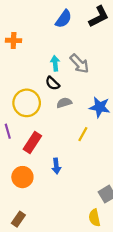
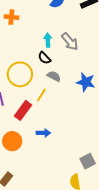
gray semicircle: (64, 103) -> (54, 76), turned 40
yellow line: (83, 134) -> (41, 95), moved
blue arrow: (56, 166) -> (43, 133), turned -88

